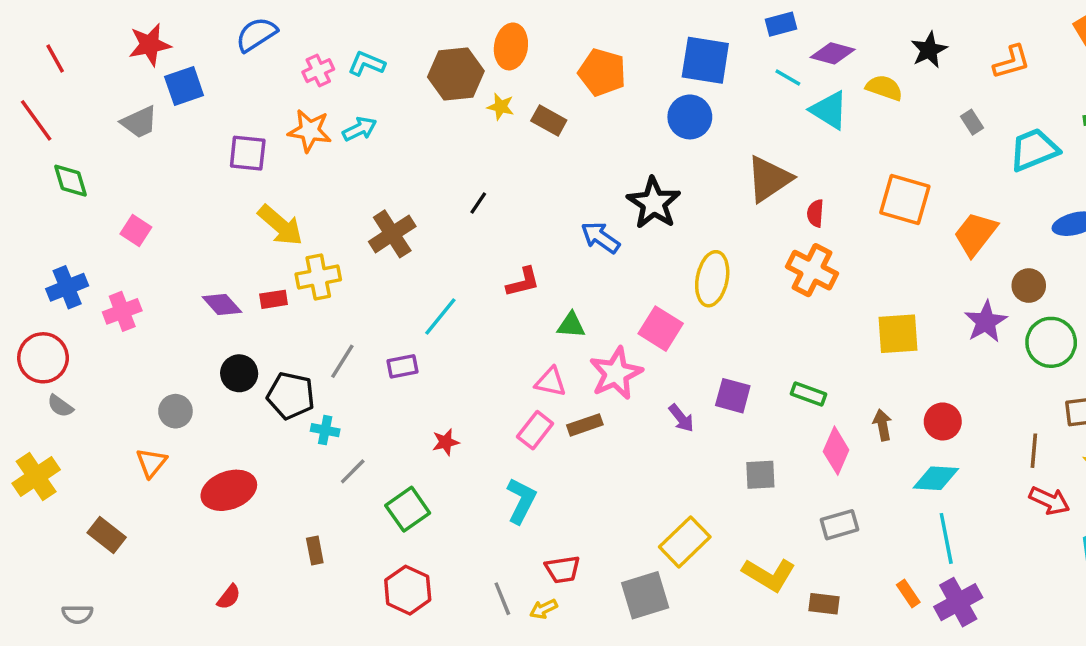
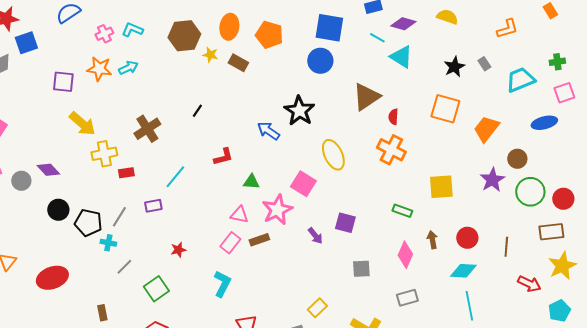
orange ellipse: (511, 46) -> (229, 27), moved
black star: (929, 50) -> (454, 67), moved
yellow semicircle: (884, 88) -> (447, 17), moved
yellow ellipse: (712, 279) -> (333, 155), turned -36
red rectangle: (274, 299) -> (126, 173), moved
gray line: (342, 361) -> (119, 217), moved
green rectangle: (809, 394) -> (402, 211), moved
gray circle: (175, 411) -> (21, 181), moved
brown line: (1034, 451) -> (506, 247), moved
yellow rectangle: (685, 542) -> (317, 308), size x0.7

